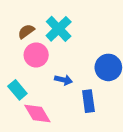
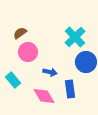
cyan cross: (59, 29) -> (75, 37), moved
pink diamond: (37, 114) -> (44, 96), moved

